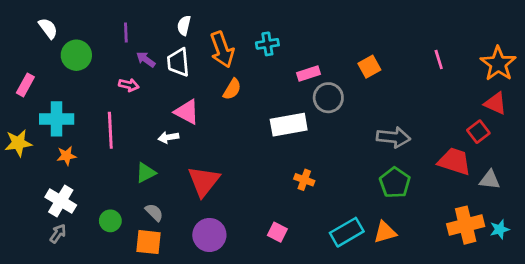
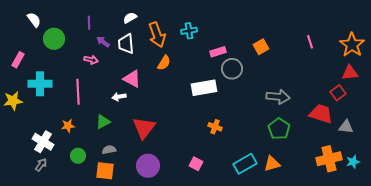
white semicircle: (184, 25) -> (130, 18), turned 48
red triangle: (495, 103) -> (350, 73), turned -30
orange star: (66, 156) -> (68, 126), moved
gray semicircle: (154, 212) -> (109, 150), turned -56

